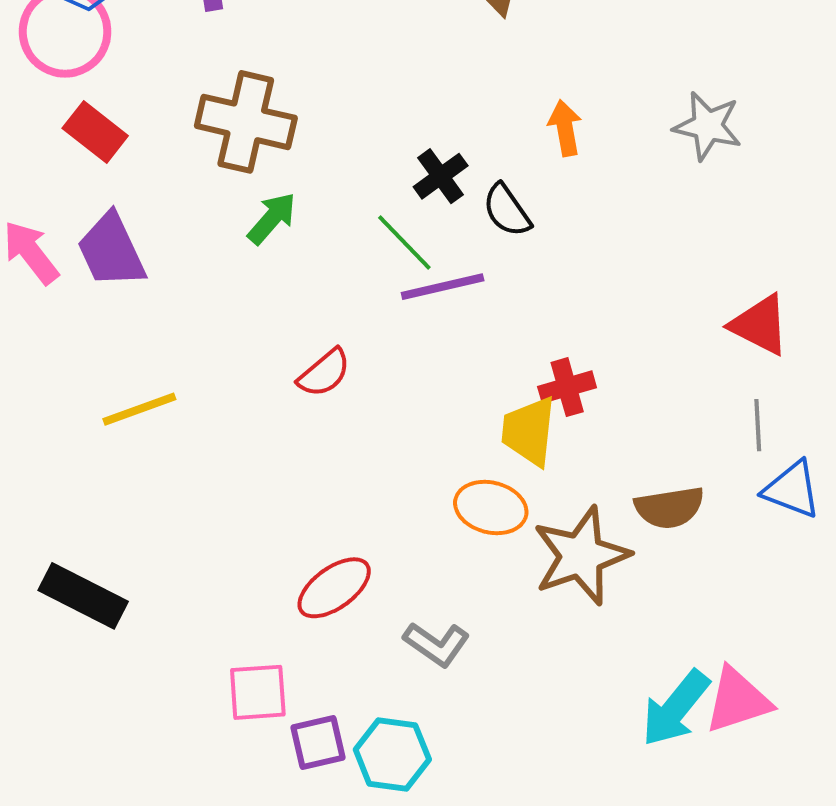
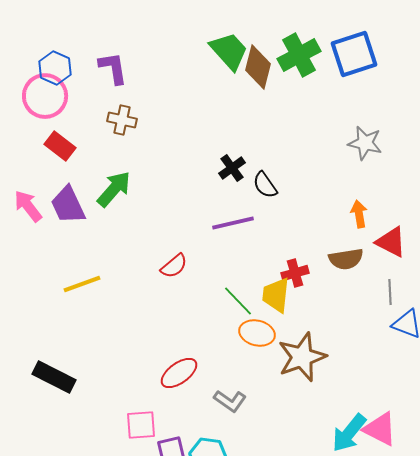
brown cross: (246, 122) -> (122, 120), moved, size x0.6
orange arrow: (565, 128) -> (359, 214), moved
green arrow: (272, 218) -> (114, 189), moved, size x1.4
green line: (404, 242) -> (238, 301), moved
brown semicircle: (669, 508) -> (346, 259), moved
pink triangle: (738, 700) -> (380, 429), turned 45

